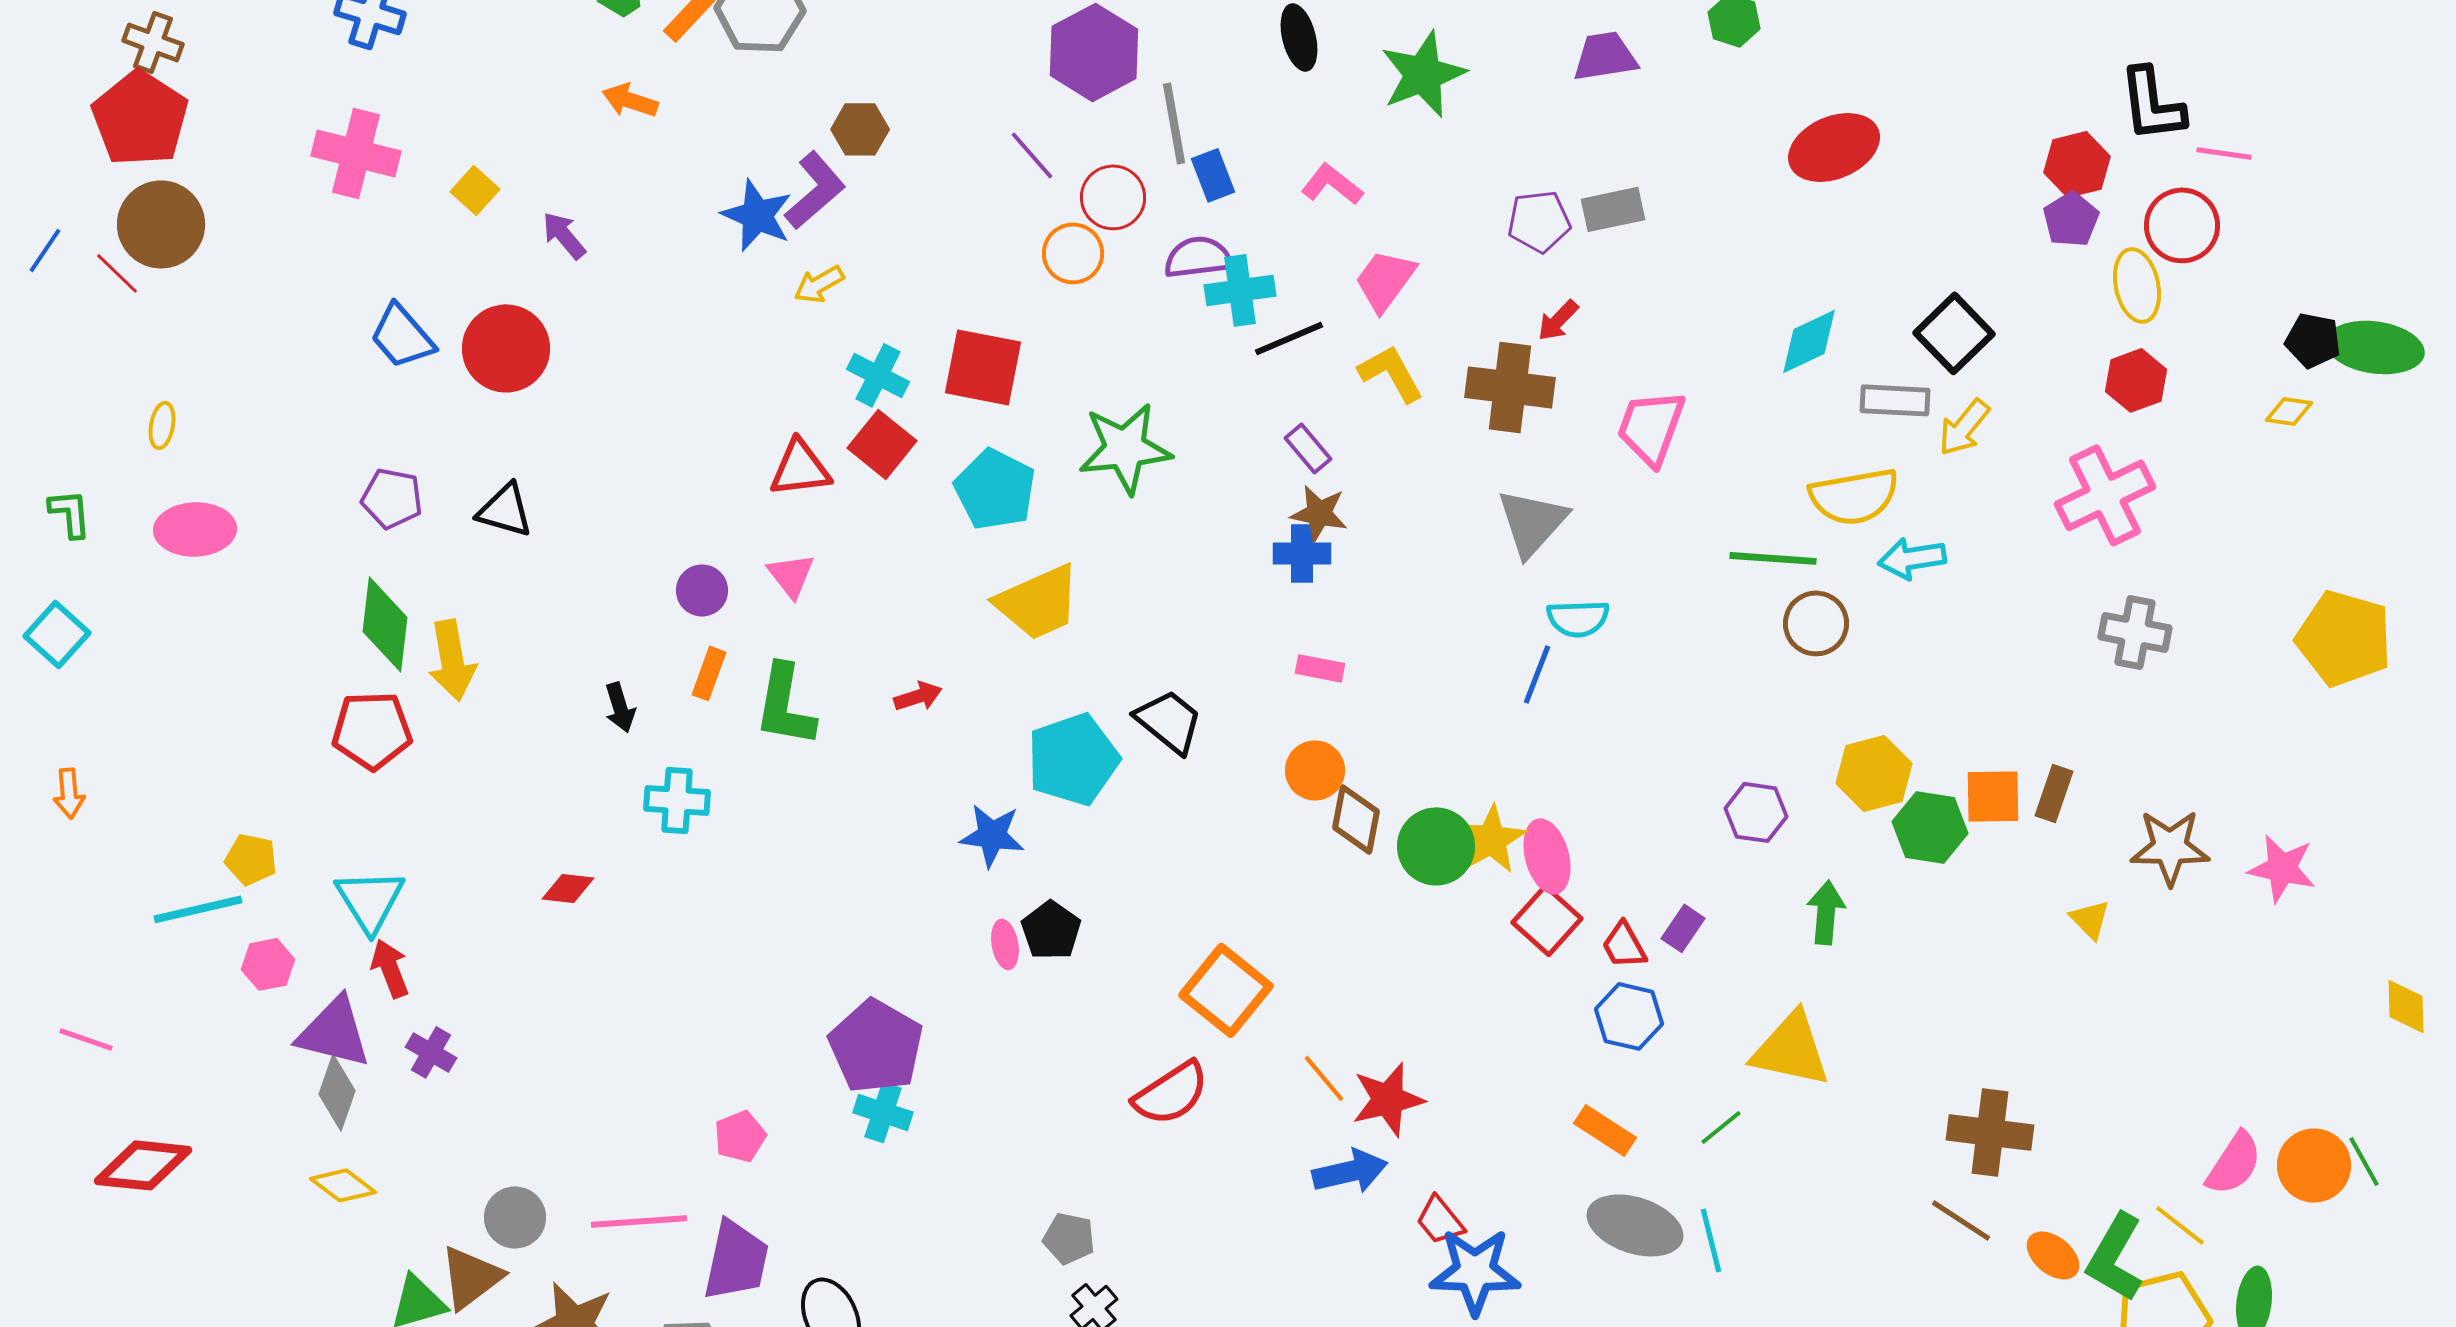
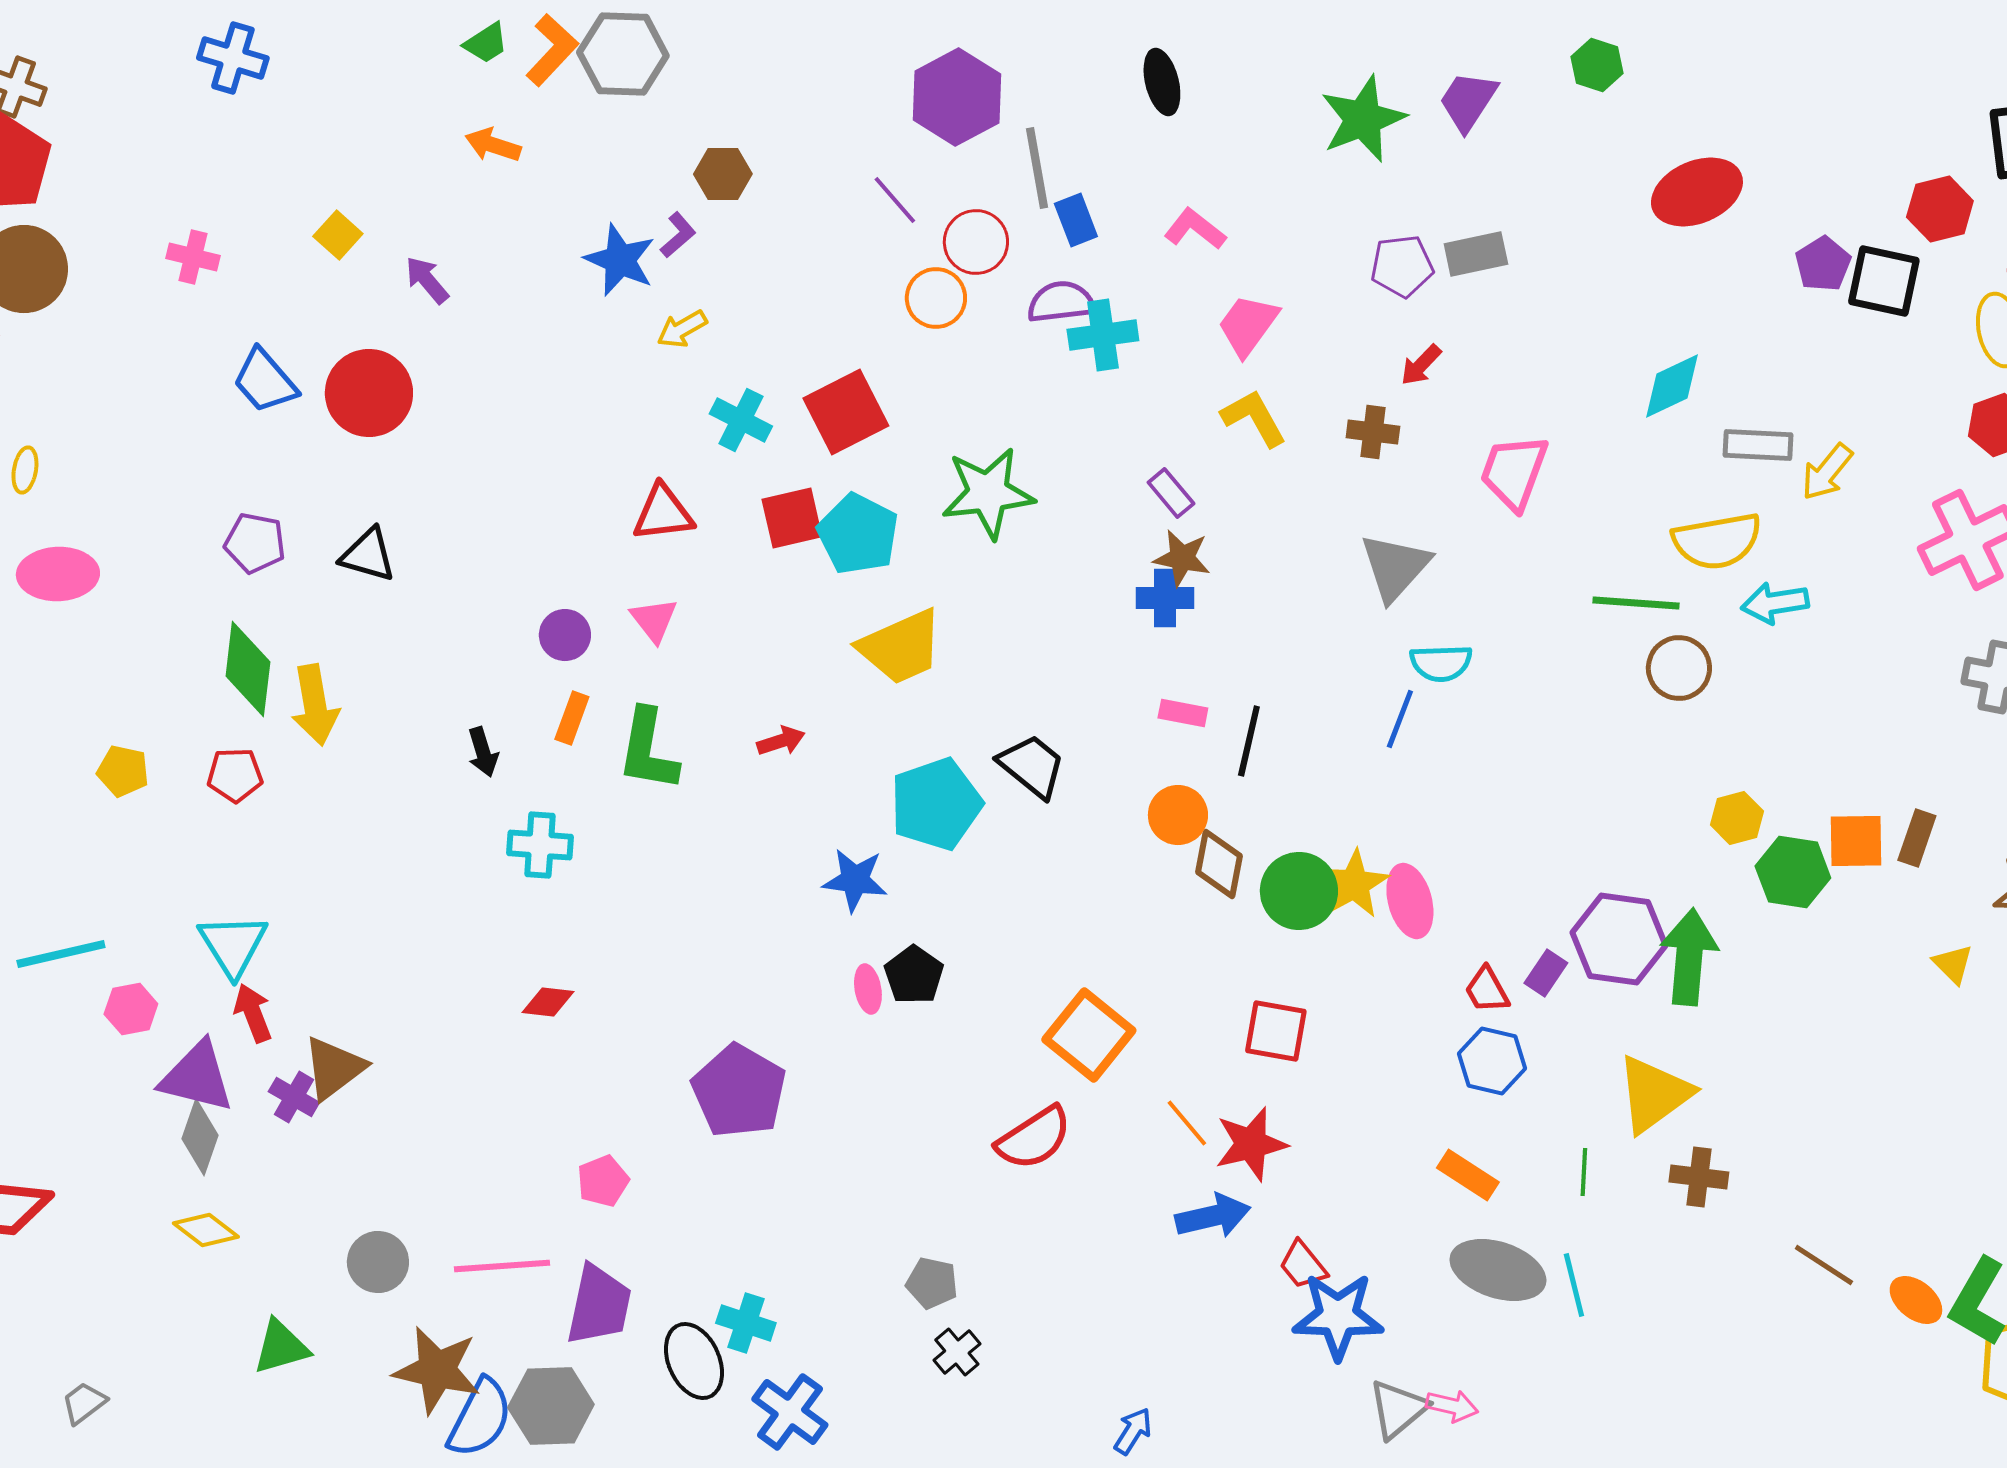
purple trapezoid: (1605, 56) -> (1468, 101), turned -48
green star: (1423, 74) -> (1363, 119), moved
pink cross: (356, 153) -> (193, 257), moved, size x0.6
purple L-shape: (815, 190) -> (678, 235), size x0.6
purple pentagon: (2071, 219) -> (1823, 264), moved
black square: (1954, 333) -> (1884, 281), moved, turned -34
black line: (1289, 338) -> (1249, 741), moved, turned -54
red square: (983, 367) -> (846, 412), turned -38
brown cross: (1510, 387) -> (1373, 432), size x0.6
red square: (882, 444) -> (792, 518), moved, turned 38
red pentagon: (372, 730) -> (235, 775), size x0.7
yellow hexagon: (1874, 773) -> (1737, 818), size x0.7
purple hexagon: (1756, 812) -> (1619, 939), moved, size x1.5
yellow pentagon: (251, 859) -> (123, 771), moved
red diamond: (568, 888) -> (548, 1002), moved
green arrow: (1826, 912) -> (1689, 957), size x1.5
red square: (1547, 920) -> (1276, 1031), moved, turned -32
yellow triangle: (1791, 1049) -> (1654, 1094), turned -48
cyan cross: (883, 1112) -> (746, 1323), moved
green line: (1721, 1127) -> (1584, 1172), turned -48
brown cross: (1990, 1132) -> (1699, 1177), moved, size x0.7
brown triangle: (471, 1277) -> (334, 1068), moved

